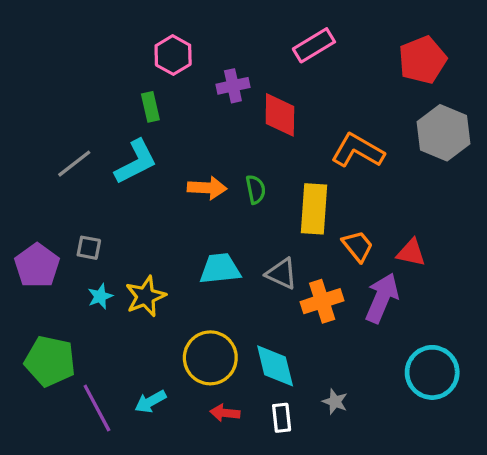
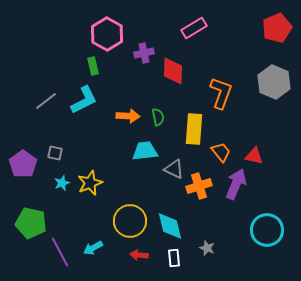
pink hexagon: (173, 55) -> (107, 34), size x1.4
red pentagon: (422, 60) -> (277, 28), moved
orange L-shape: (358, 151) -> (221, 93), turned 80
cyan trapezoid: (220, 269) -> (145, 151), moved

